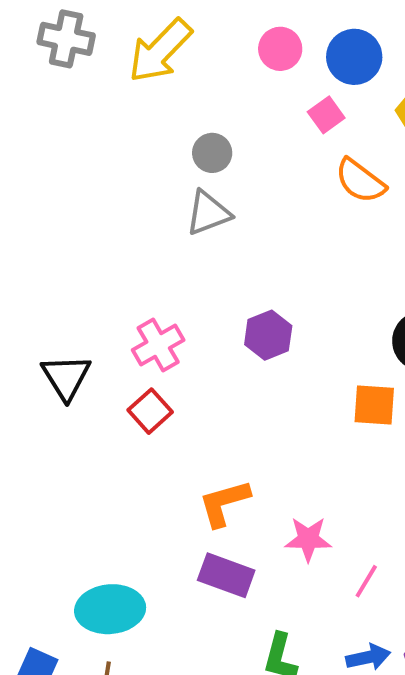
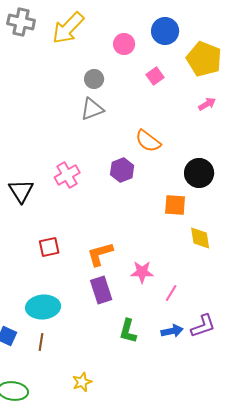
pink circle: (280, 49) -> (124, 44), moved
pink square: (326, 115) -> (155, 76), moved
orange semicircle: (360, 181) -> (148, 141), moved
red square: (150, 411) -> (49, 247), moved, turned 30
purple rectangle: (226, 575) -> (101, 290), turned 52

